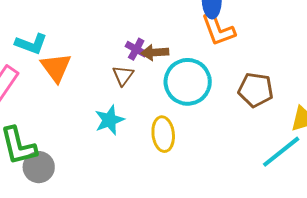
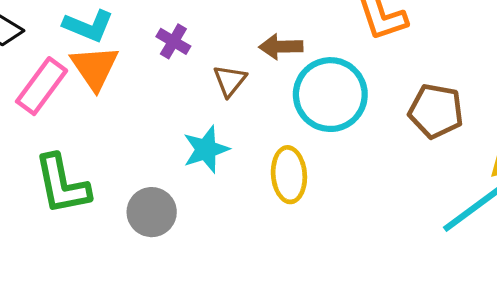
purple cross: (136, 49) -> (173, 41), moved
orange triangle: (56, 67) -> (95, 68), moved
gray circle: (39, 167) -> (152, 212), moved

